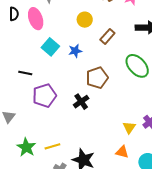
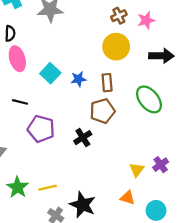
pink ellipse: (36, 19) -> (17, 59), moved
yellow circle: (85, 20) -> (116, 47), moved, size x1.5
brown rectangle: (107, 36) -> (107, 83), moved, turned -49
purple pentagon: (44, 96) -> (41, 129), turned 30

